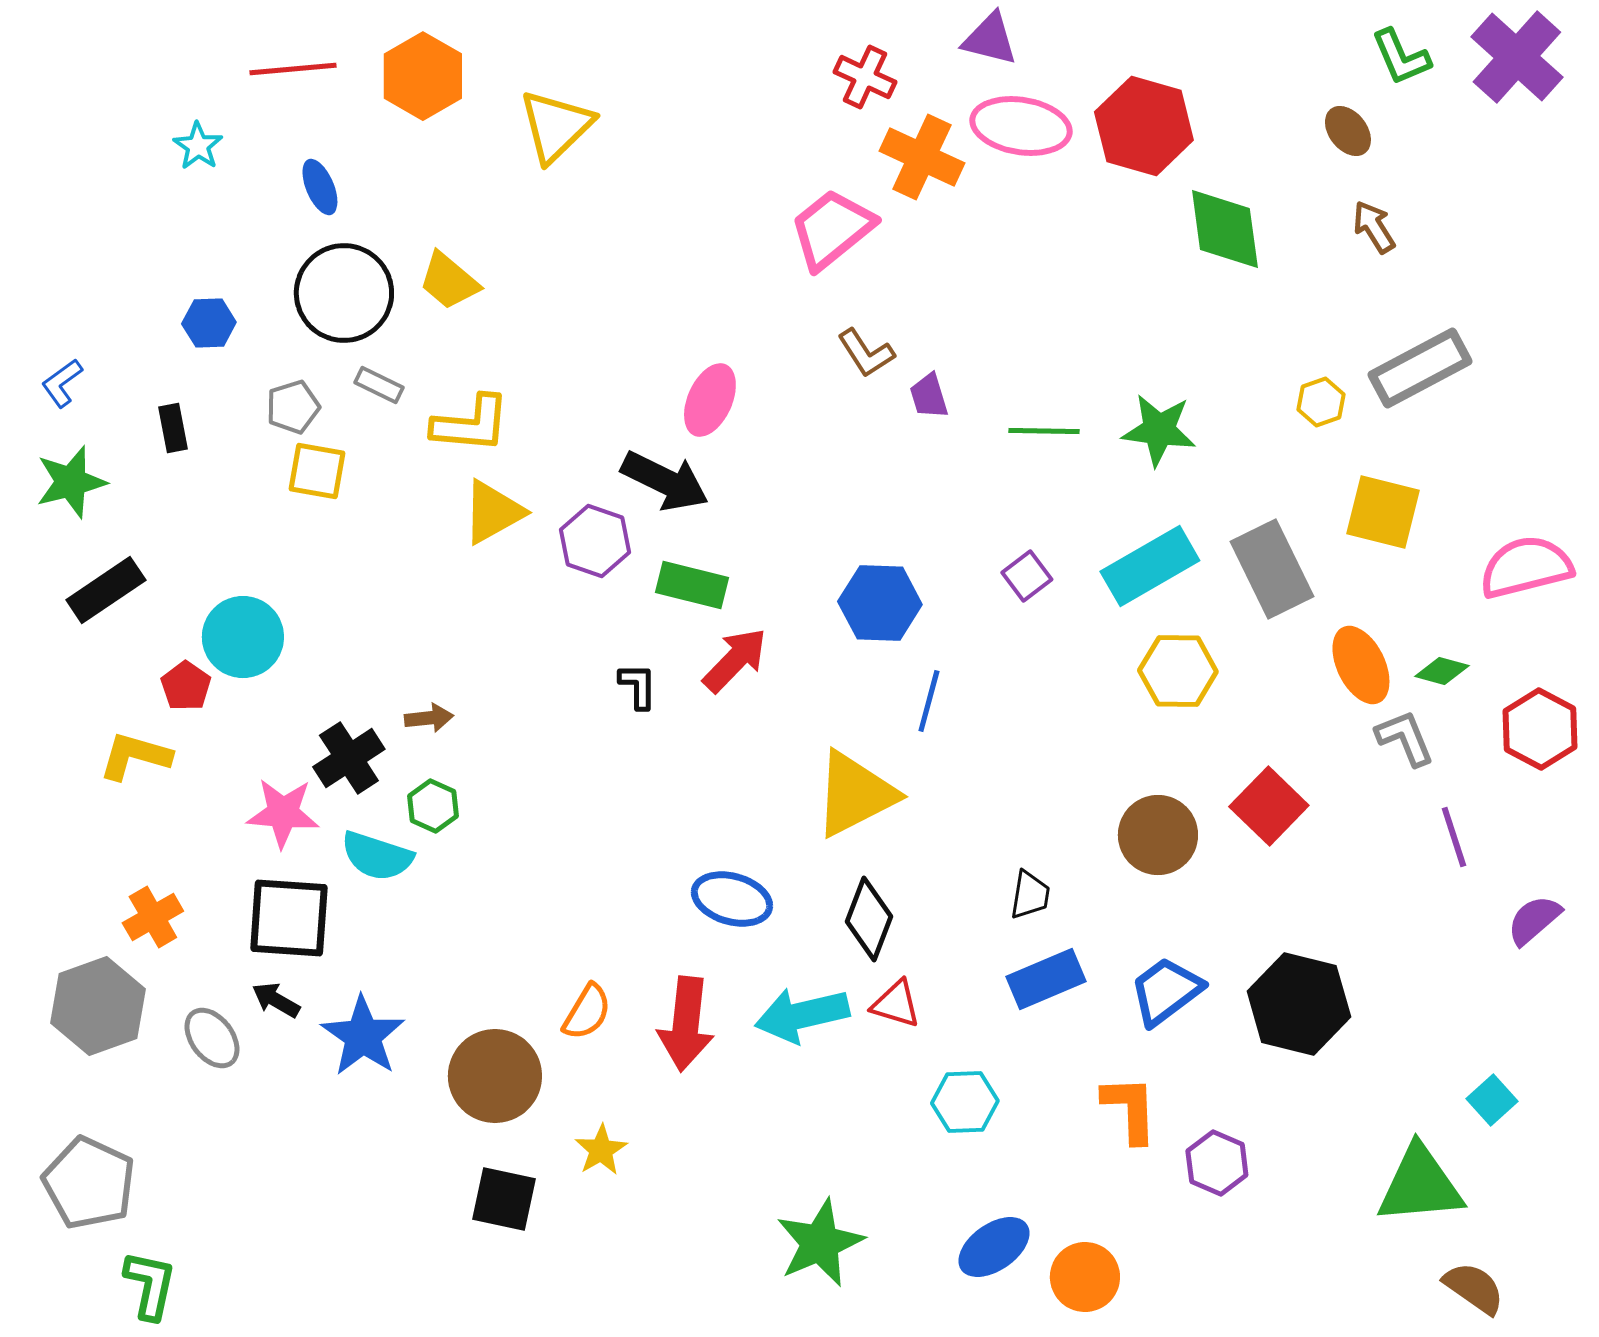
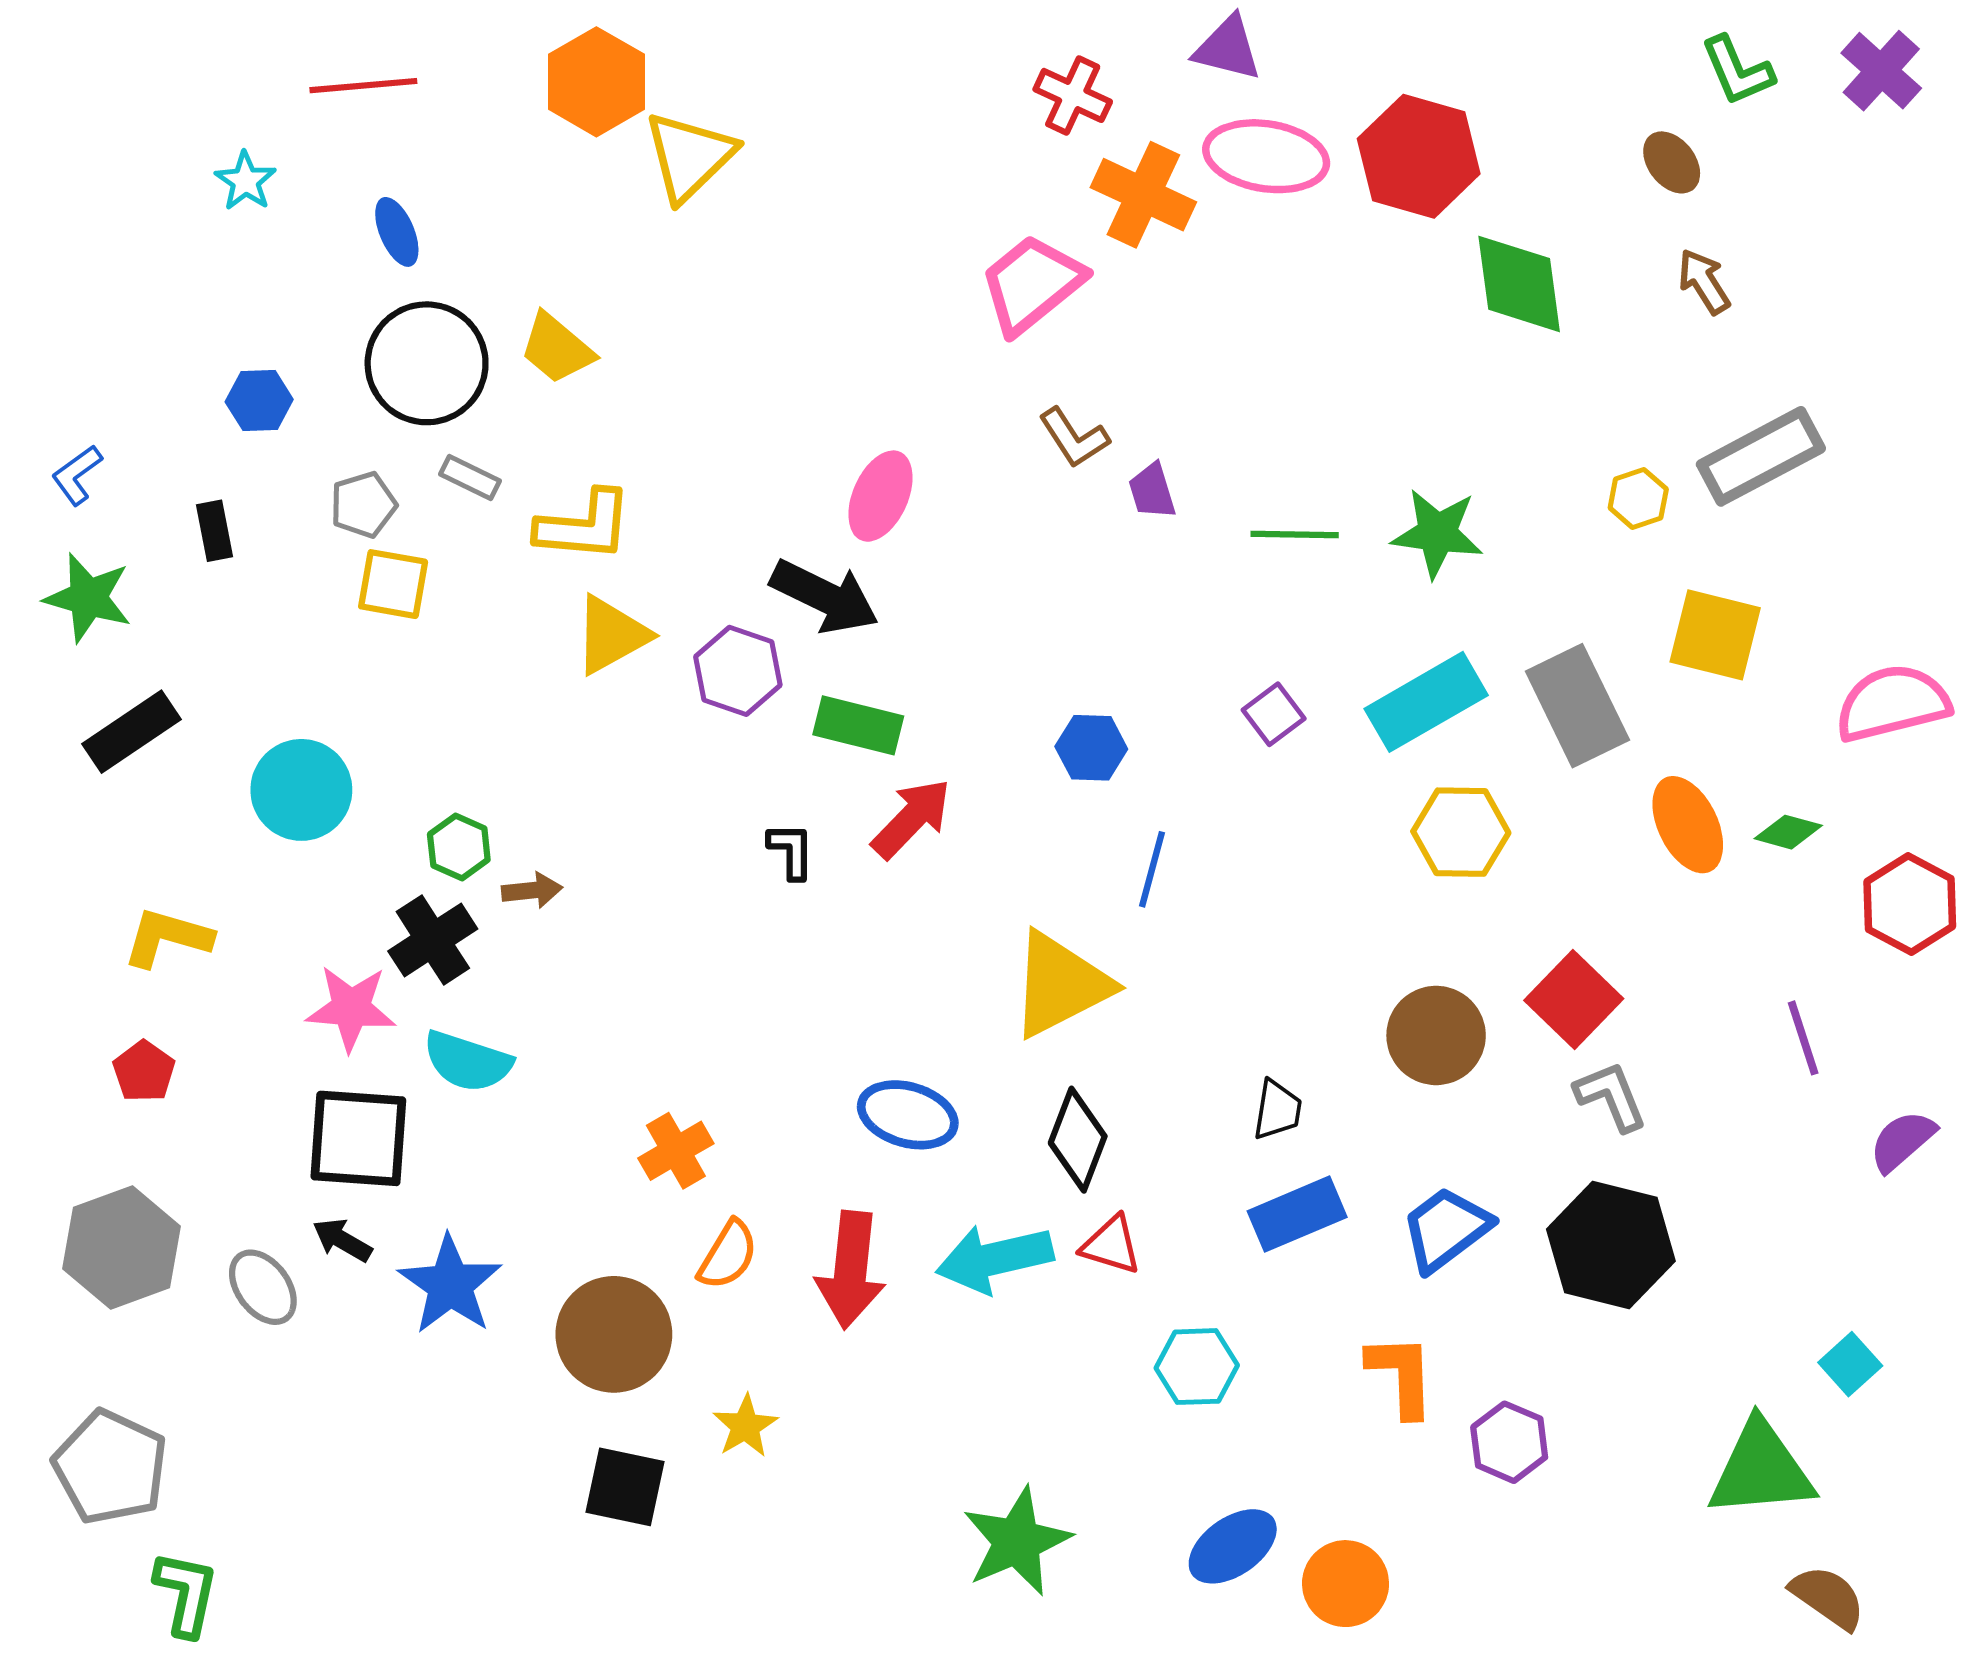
purple cross: (1517, 57) -> (1881, 71), size x0.7
orange hexagon: (423, 76) -> (596, 82), moved
green star: (71, 482) -> (88, 598), turned 30
blue hexagon: (880, 603) -> (1091, 748), size x0.7
red pentagon: (186, 686) -> (144, 1071), moved
gray L-shape: (1405, 738) -> (1611, 1096), moved
green hexagon: (433, 806) -> (459, 847), moved
orange cross: (153, 917) -> (676, 1151), moved

